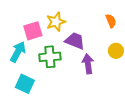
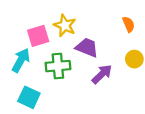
yellow star: (56, 22) -> (65, 25), turned -30
purple arrow: (88, 64) -> (102, 74), turned 54

